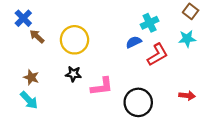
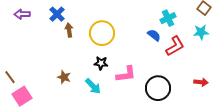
brown arrow: (37, 36) -> (69, 30), turned 40
blue semicircle: (134, 42) -> (154, 35), turned 64
brown star: (31, 77) -> (64, 77), moved
cyan arrow: (29, 100) -> (93, 86), moved

